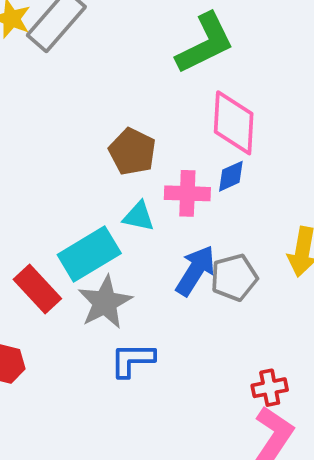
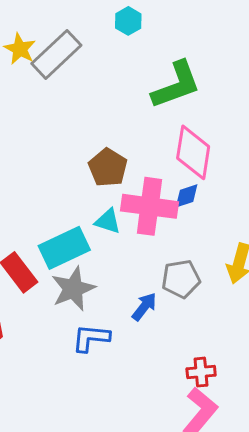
pink cross: (187, 193) -> (150, 206), size x1.5
blue arrow: (195, 271) -> (144, 307), moved, size x0.7

